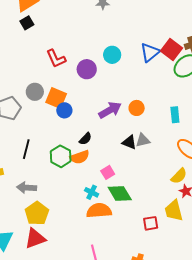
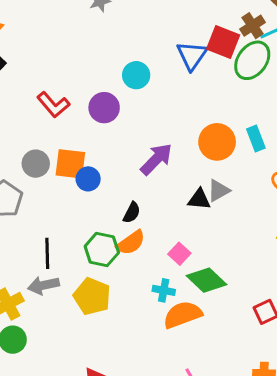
orange circle: (137, 108) -> (217, 142), moved, size x1.5
gray arrow: (27, 188) -> (43, 285), moved
yellow pentagon: (37, 213) -> (92, 296), moved

